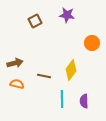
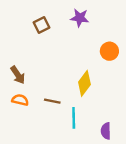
brown arrow: (15, 63) -> (18, 75), turned 70
brown line: (44, 76) -> (52, 101), moved
purple semicircle: (84, 101) -> (106, 131), moved

